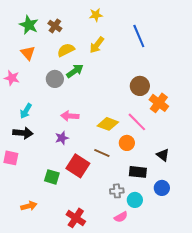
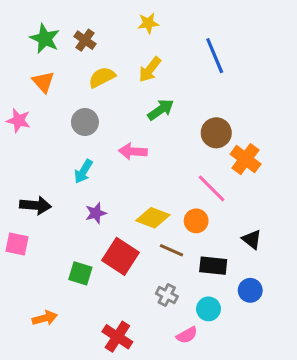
green arrow: (75, 71) -> (161, 110), moved
cyan arrow: (26, 111) -> (83, 171), moved
pink arrow: (70, 116) -> (133, 151), moved
yellow diamond: (108, 124) -> (153, 218), moved
brown line: (102, 153) -> (171, 250), moved
gray cross: (117, 191) -> (167, 295), moved, turned 32

